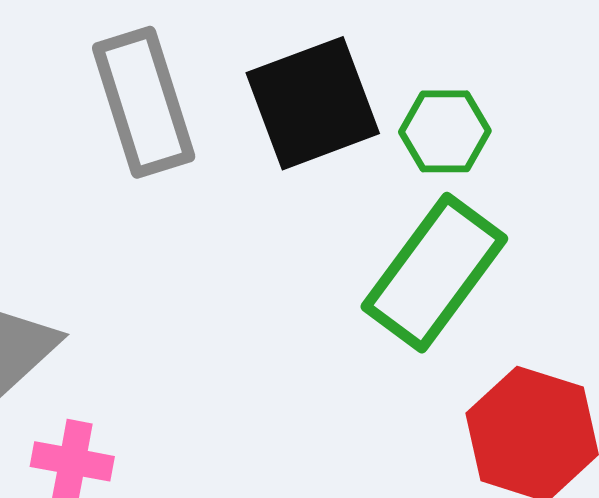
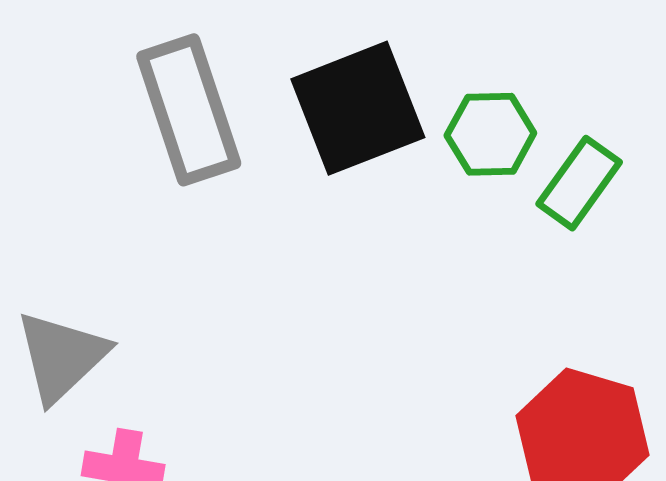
green rectangle: (434, 273) -> (579, 183), moved, size x0.6

